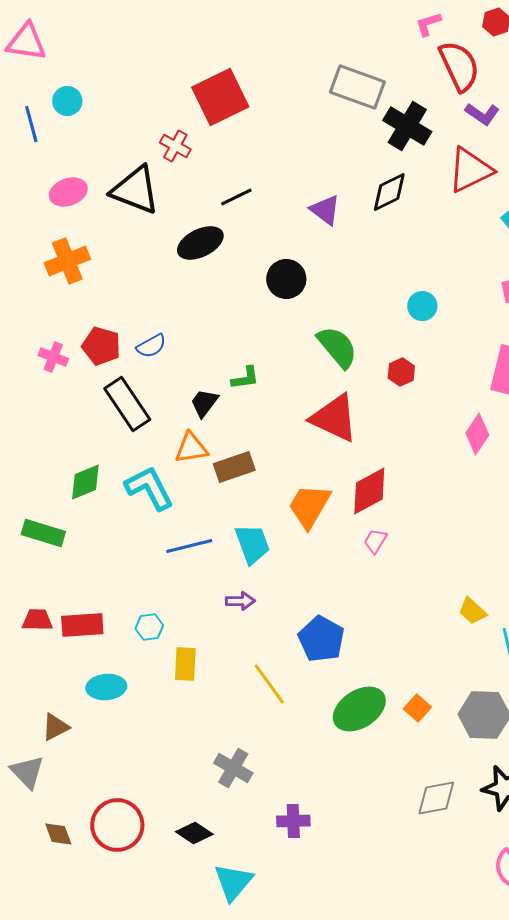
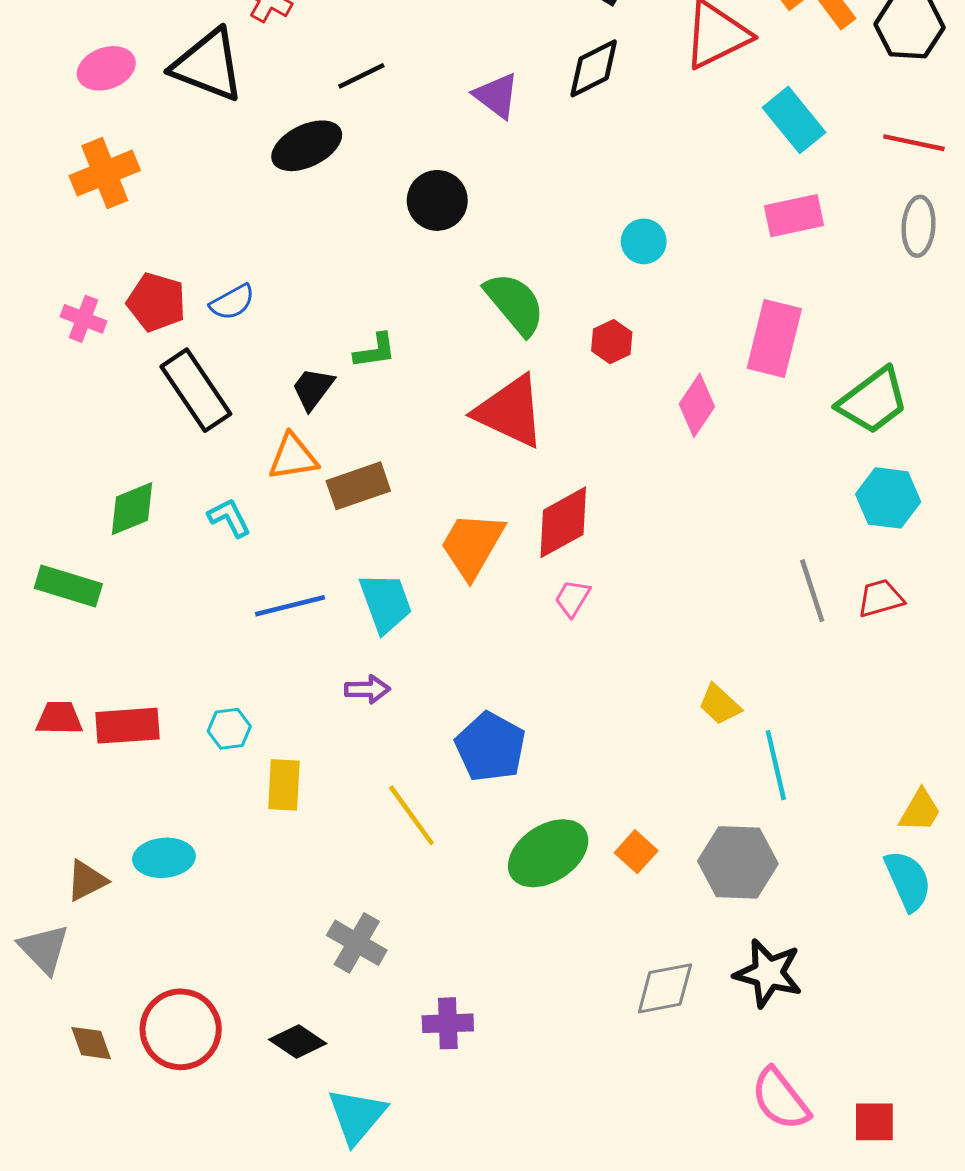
pink diamond: (477, 434) -> (697, 405), moved
cyan L-shape: (149, 488) -> (229, 518), size x0.6
cyan ellipse: (106, 687) -> (164, 858), moved

